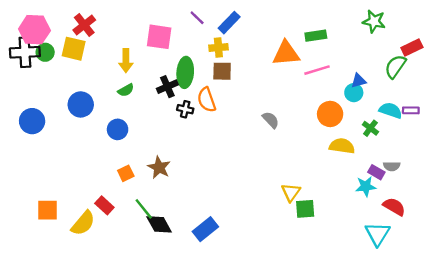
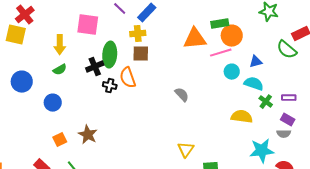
green semicircle: (395, 66) -> (287, 50), turned -85
cyan circle: (354, 93) -> (232, 72), moved
cyan semicircle: (391, 110) -> (254, 84), moved
purple rectangle: (411, 110) -> (289, 98), moved
orange circle: (330, 114) -> (232, 36), moved
purple rectangle: (376, 172) -> (288, 120), moved
cyan star: (366, 186) -> (262, 151), size x1.4
yellow triangle: (291, 192) -> (186, 150), moved

